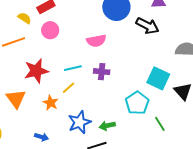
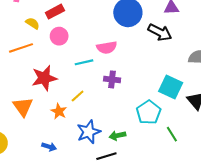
cyan line: (73, 68) -> (84, 62), moved

